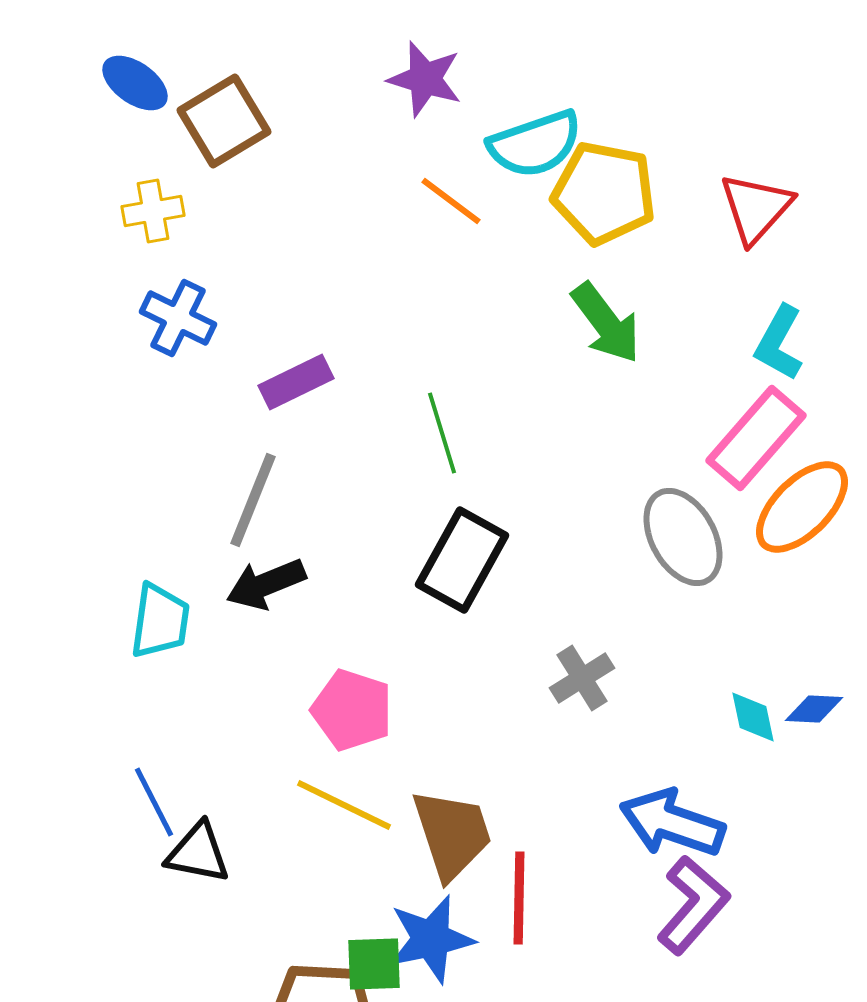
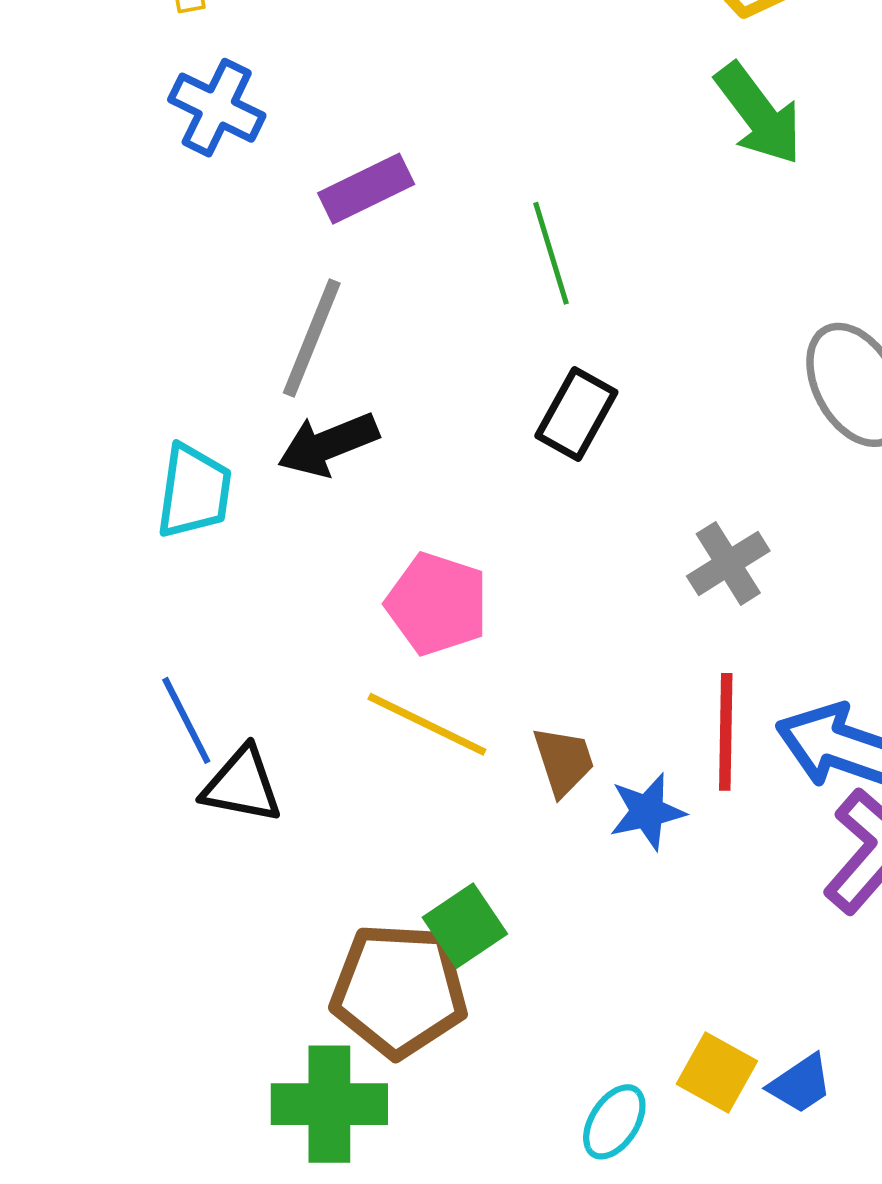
black rectangle: (462, 560) -> (576, 414), size x0.7
brown trapezoid: (452, 834) -> (564, 761), size x0.6
red line: (519, 898) -> (726, 732), moved
blue star: (431, 939) -> (647, 812), moved, size x0.7
green square: (374, 964) -> (465, 926), turned -32

